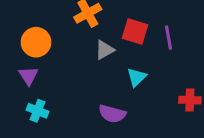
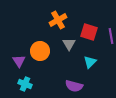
orange circle: (36, 42) -> (40, 51), moved
gray triangle: (105, 50) -> (69, 44), turned -32

